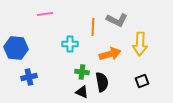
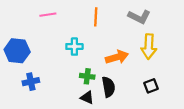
gray L-shape: (117, 20) -> (139, 17), moved
orange line: (93, 27) -> (96, 17), moved

